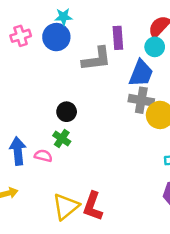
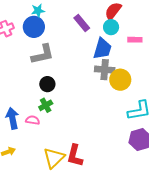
purple rectangle: (118, 38) -> (82, 23), turned -30
gray L-shape: (97, 59) -> (43, 54), moved
green cross: (62, 138) -> (46, 105), turned 32

